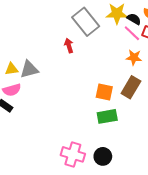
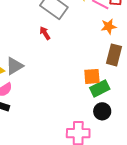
orange square: (104, 92) -> (92, 76), moved
black circle: (103, 156) -> (102, 111), moved

